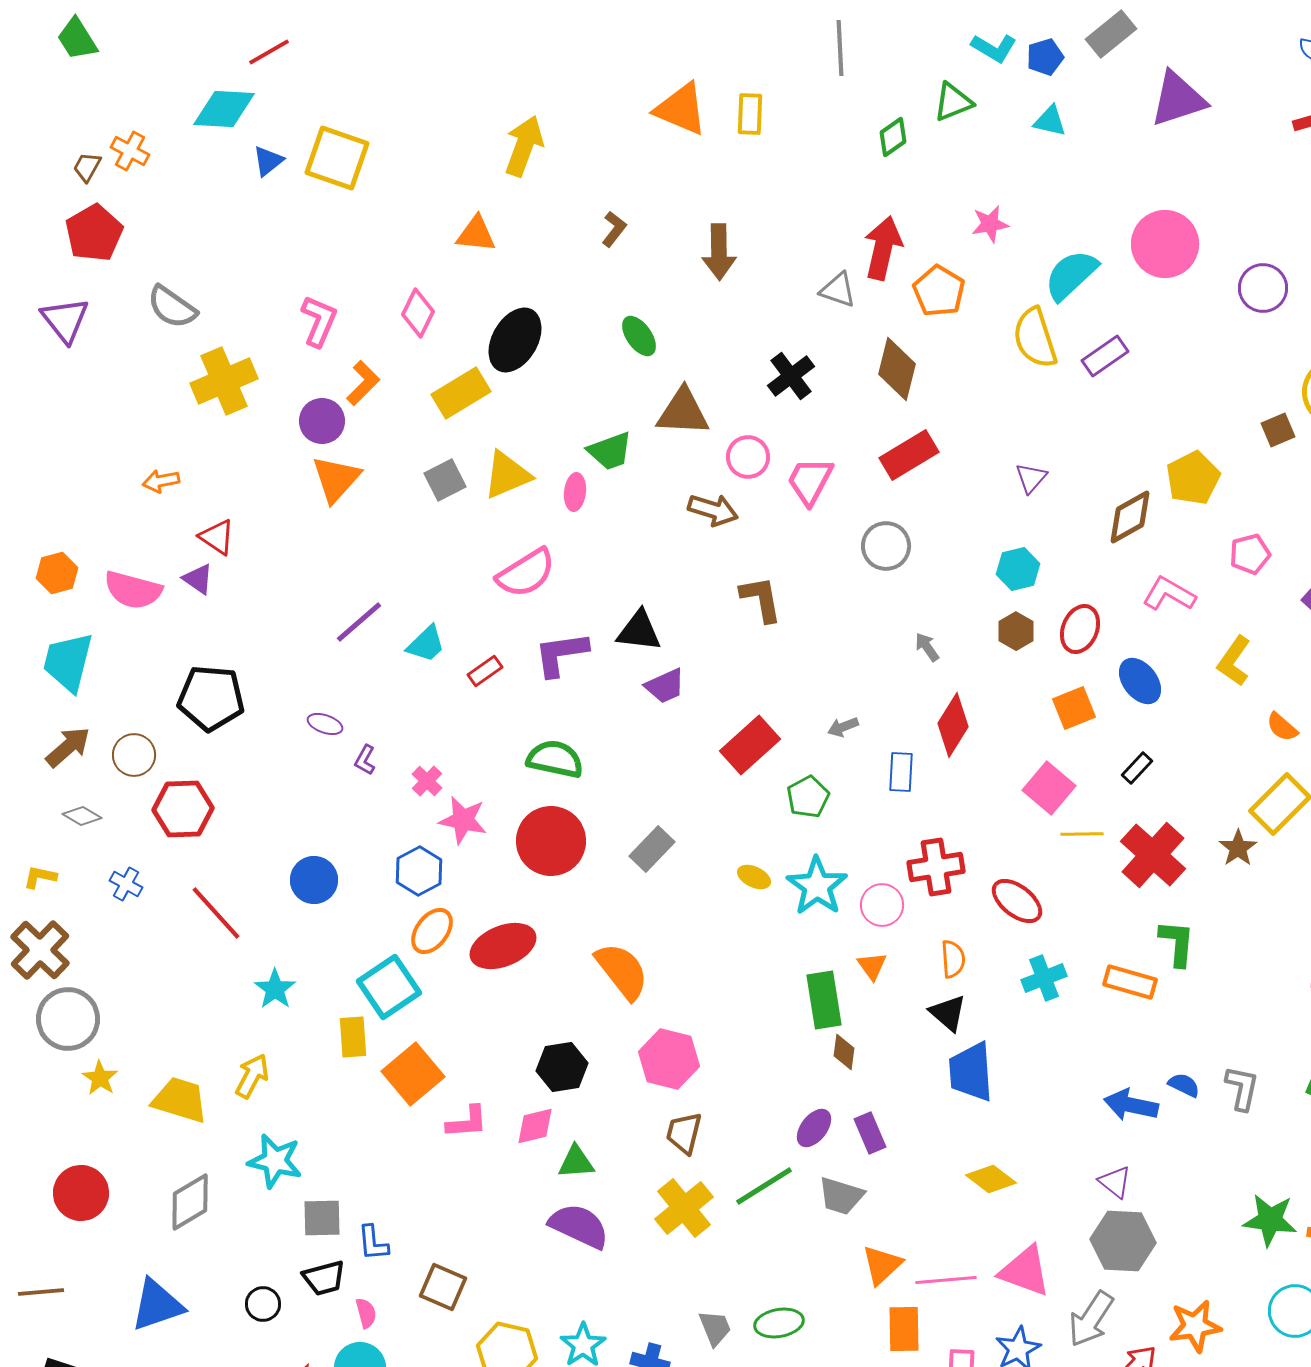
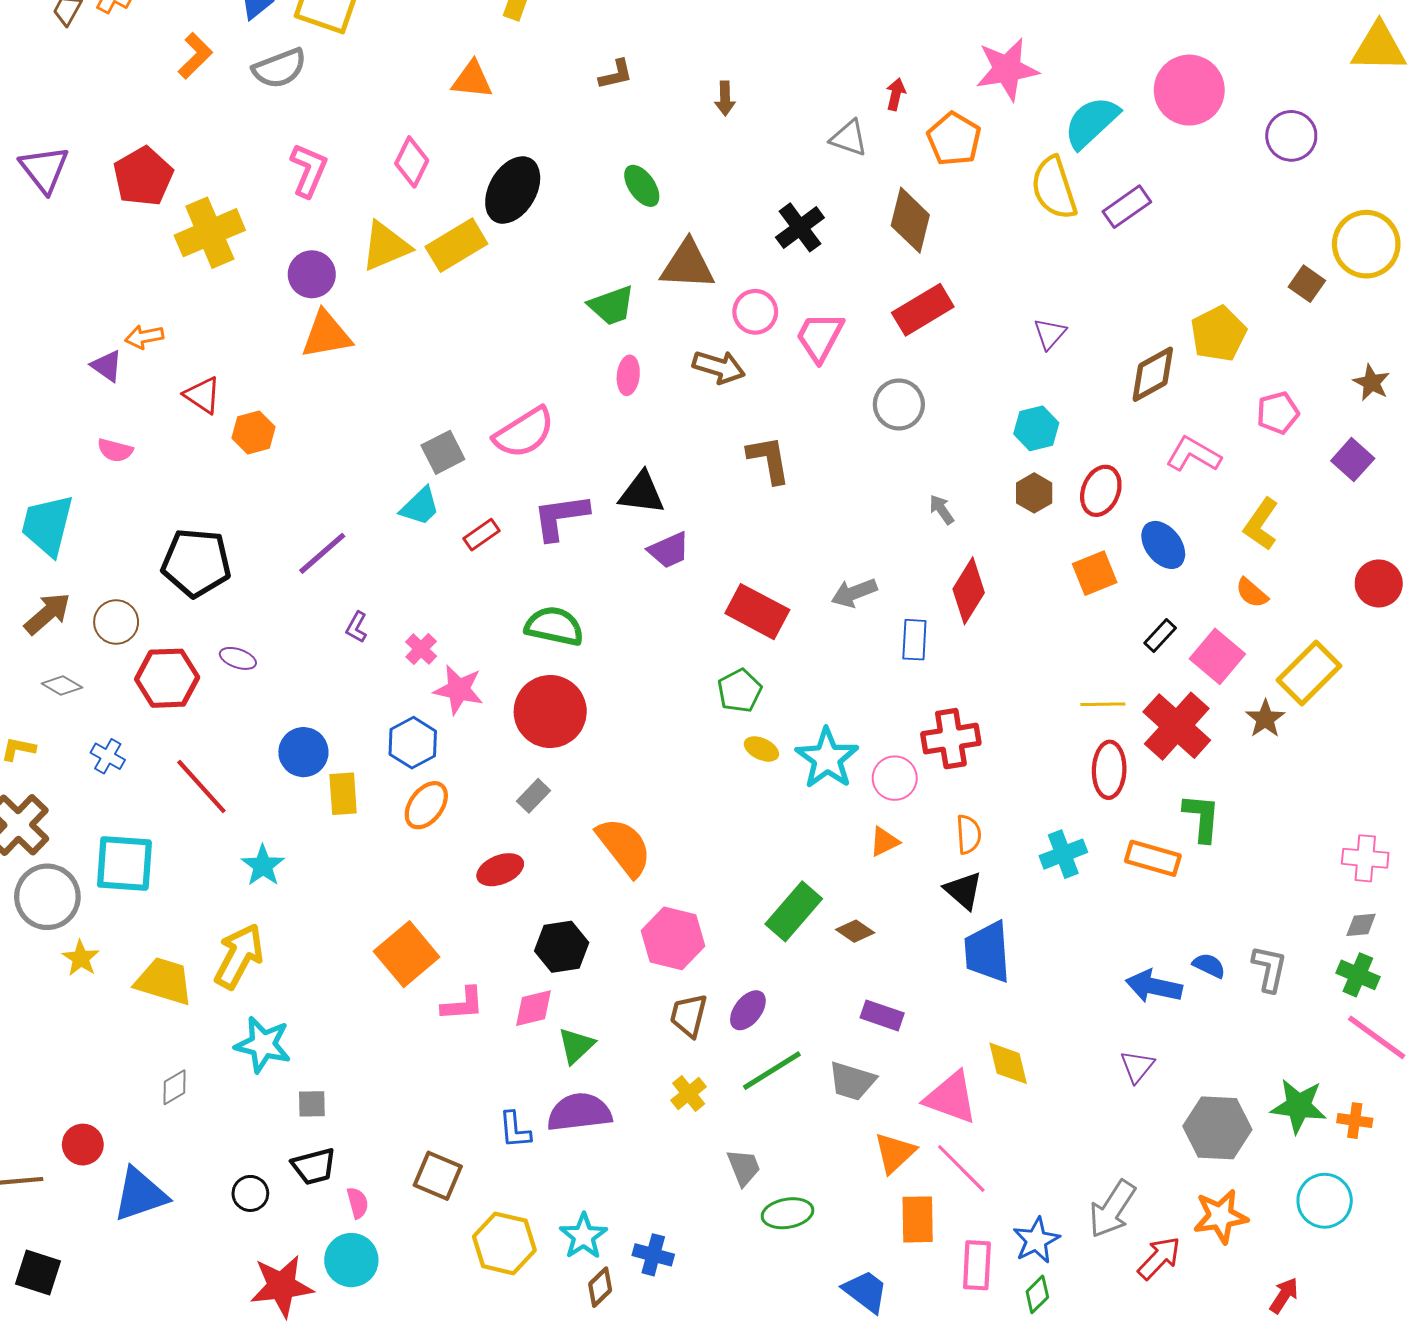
pink star: (990, 224) -> (1007, 69), size x1.6
brown L-shape: (614, 229) -> (616, 74), turned 39
red pentagon: (94, 233) -> (143, 176), moved
red arrow: (883, 248) -> (896, 94), size x0.5
brown arrow: (719, 252) -> (725, 98), size x0.6
gray semicircle: (172, 307) -> (280, 68), moved, turned -56
orange L-shape: (363, 383) -> (195, 56), moved
brown square: (1278, 430) -> (1307, 284), turned -32
yellow triangle: (507, 475) -> (386, 246), moved
orange triangle: (336, 479) -> (326, 335), turned 38
gray square: (445, 480) -> (443, 452), moved
pink ellipse: (575, 492) -> (628, 375), moved
orange hexagon: (57, 573) -> (254, 433), moved
purple triangle: (198, 579) -> (107, 366), moved
pink semicircle: (133, 590) -> (115, 450), size x0.6
purple line: (359, 622) -> (322, 553), moved
purple ellipse: (325, 724) -> (238, 658), moved
gray arrow: (843, 727) -> (854, 593), size x1.4
orange semicircle: (1282, 727) -> (1252, 593), moved
red rectangle: (750, 745) -> (757, 612), turned 70
pink square: (1049, 788) -> (1217, 656), moved
green pentagon: (808, 797) -> (740, 691), moved
gray rectangle: (652, 849) -> (534, 796), moved, size x0.7
red ellipse: (1017, 901) -> (1109, 770), moved, turned 54
red ellipse: (503, 946) -> (500, 870), moved, size x0.7
orange triangle: (872, 966) -> (884, 842), turned 40
cyan square: (389, 987) -> (124, 863), moved, turned 38
green rectangle: (824, 1000) -> (794, 911), moved, turned 50
yellow rectangle: (353, 1037) -> (343, 794), moved
brown diamond: (844, 1052) -> (855, 931), turned -63
yellow arrow: (252, 1076) -> (239, 956), size x1.4
purple ellipse: (814, 1128) -> (748, 1010), moved
purple rectangle: (870, 1133) -> (882, 1015), turned -48
green triangle: (576, 1162) -> (576, 1046), turned -39
yellow diamond: (991, 1179) -> (1008, 1063), turned 39
purple triangle: (1115, 1182) -> (1137, 1066), turned 30
red circle: (81, 1193) -> (83, 1145), moved, size x0.7
gray diamond: (190, 1202) -> (174, 1087), size x0.6
yellow cross: (684, 1208) -> (689, 1094), size x0.6
gray square: (322, 1218) -> (312, 1104), size x0.7
purple semicircle: (579, 1226) -> (579, 1112), turned -32
gray hexagon: (1123, 1241) -> (1217, 1128), moved
blue L-shape: (373, 1243) -> (515, 1130), moved
pink triangle: (1025, 1271) -> (951, 1098), moved
pink line: (946, 1280) -> (961, 1168), turned 50
gray trapezoid: (715, 1328) -> (744, 1167), moved

